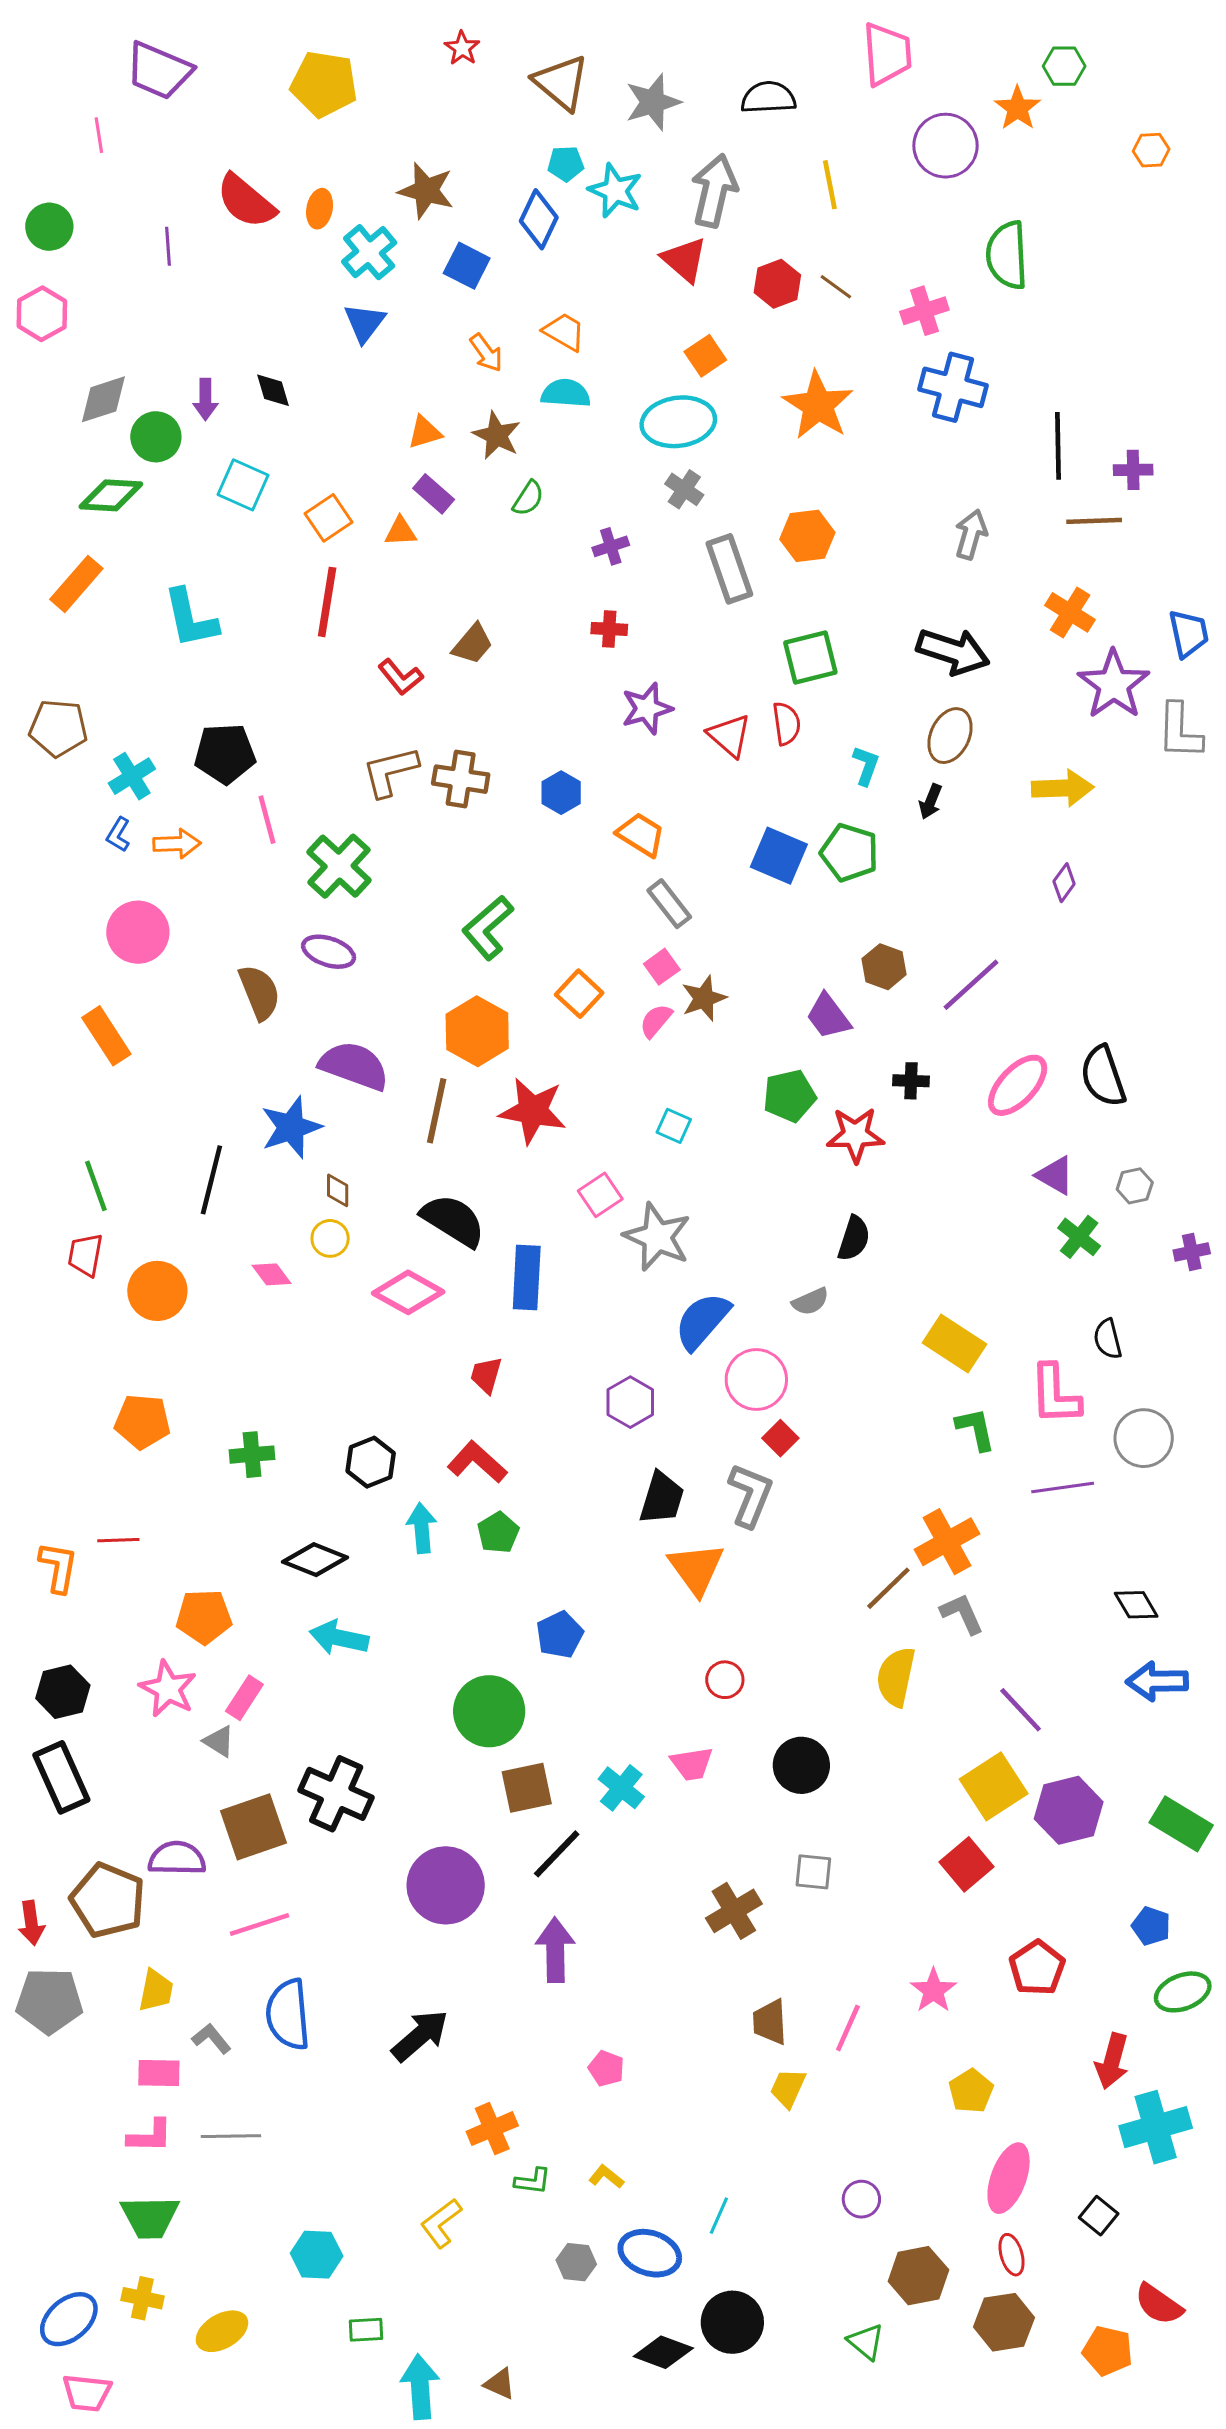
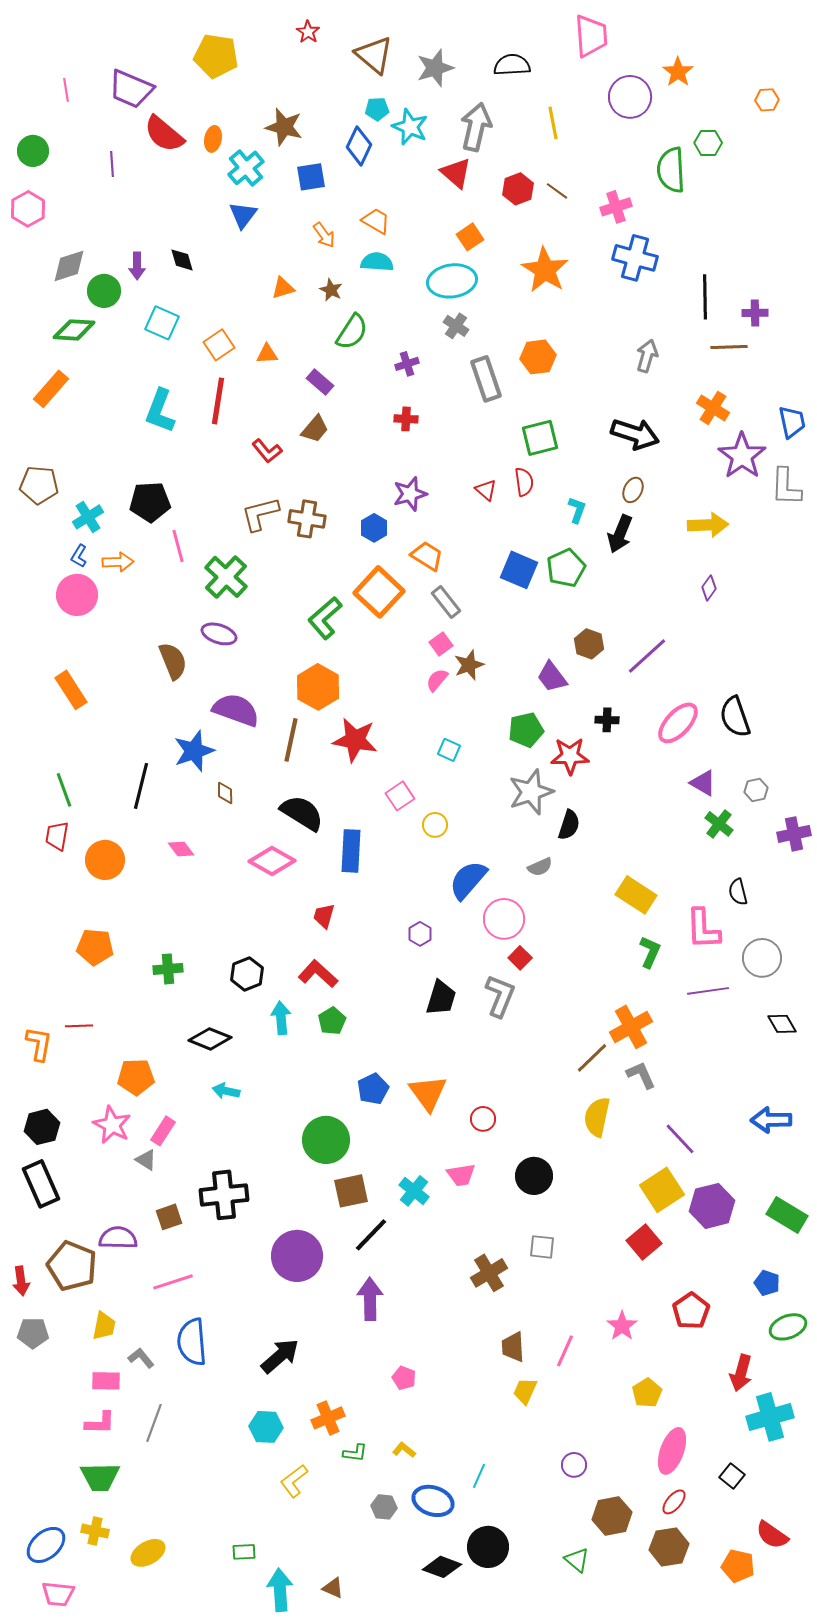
green hexagon: (1064, 66) -> (708, 143), moved
purple trapezoid: (159, 71) -> (131, 89), moved
blue square: (467, 266) -> (311, 177), turned -36
brown star: (497, 435) -> (331, 290), size x0.7
purple rectangle: (434, 494) -> (320, 382), moved
green semicircle: (528, 498) -> (352, 332), size x1.5
cyan L-shape: (190, 618) -> (160, 411), moved, turned 33
purple star: (647, 709) -> (410, 494), moved
red triangle: (729, 736) -> (486, 490), size x0.7
brown ellipse: (950, 736) -> (633, 490), size x0.7
black arrow: (930, 802) -> (620, 534), size x1.6
green pentagon: (849, 853) -> (566, 568), turned 30
pink circle: (138, 932) -> (77, 595), moved
orange square: (579, 994) -> (379, 592), moved, size x1.6
gray star: (657, 1237) -> (531, 792), moved, turned 30
yellow circle: (330, 1238) -> (435, 825), moved
purple cross: (1192, 1252) -> (794, 834), size x1.4
purple hexagon: (630, 1402) -> (420, 934), size x0.7
green L-shape: (976, 1429) -> (650, 952), turned 36
orange triangle: (696, 1569) -> (428, 1093), moved
black diamond: (1136, 1605) -> (782, 1024), moved
cyan arrow: (339, 1638) -> (226, 1091), size x0.7
black cross: (336, 1794) -> (224, 1195), turned -30
brown square: (253, 1827) -> (169, 1217), size x0.6
gray pentagon: (49, 2001) -> (33, 1333), size x0.7
gray line: (231, 2136) -> (154, 1423), turned -69
cyan hexagon: (317, 2255) -> (266, 1427), moved
red ellipse: (1012, 2255) -> (674, 1502), turned 56

